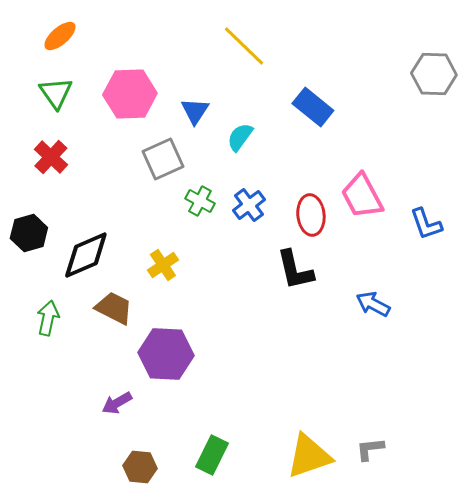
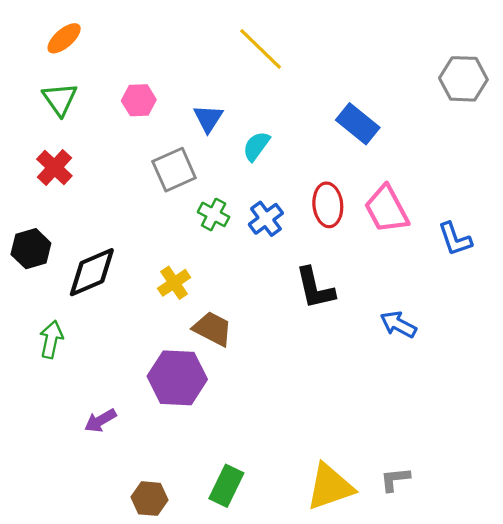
pink hexagon: (130, 94) -> (139, 100), size x0.6
blue rectangle: (313, 107) -> (358, 124), moved
red ellipse: (311, 215) -> (328, 205), moved
brown trapezoid: (114, 308) -> (212, 329), moved
purple arrow: (117, 403) -> (100, 421), moved

